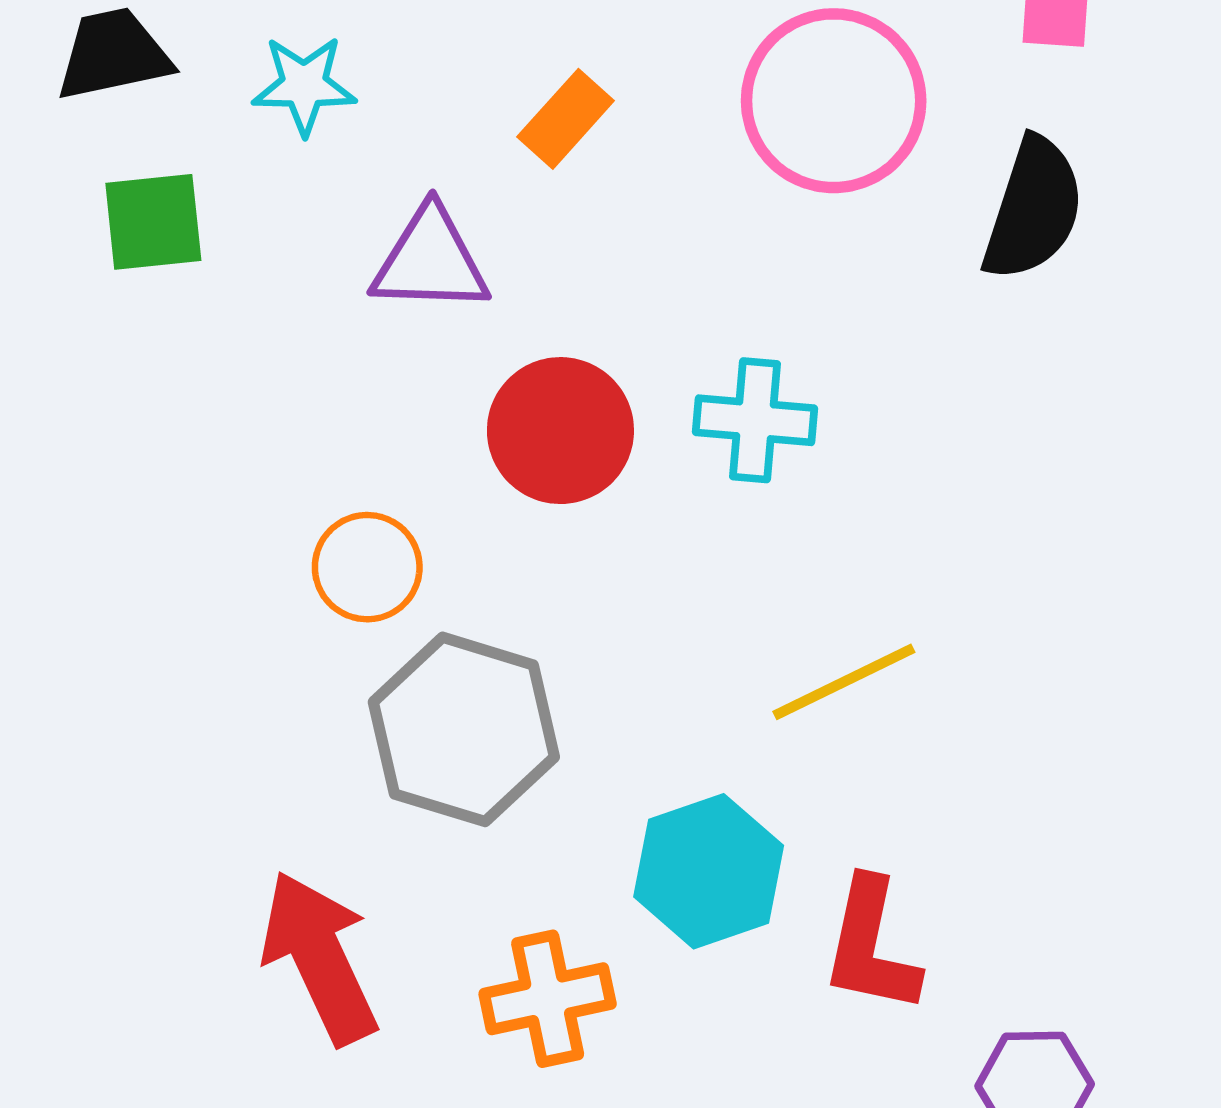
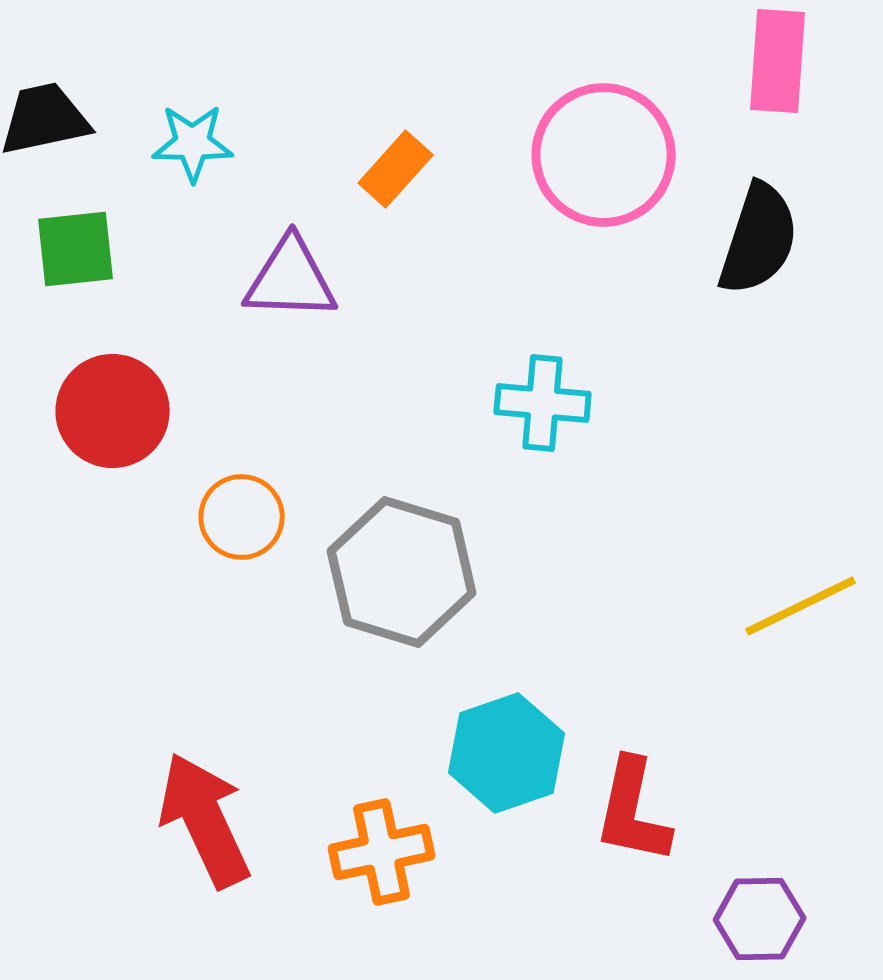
red circle: (560, 431) -> (113, 411), moved
yellow line: (844, 682) -> (801, 606), moved
gray hexagon: (464, 729) -> (402, 572), moved

